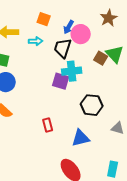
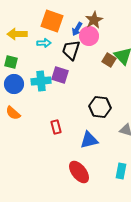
brown star: (109, 18) -> (94, 20), moved
orange square: (44, 19) -> (52, 21), size x1.6
cyan cross: (72, 71) -> (41, 81), moved
purple square: (61, 81) -> (60, 75), moved

